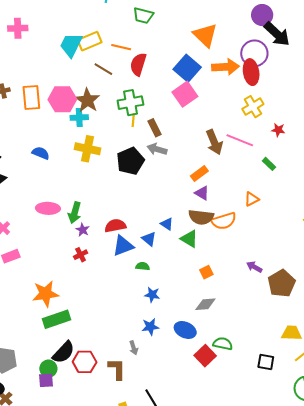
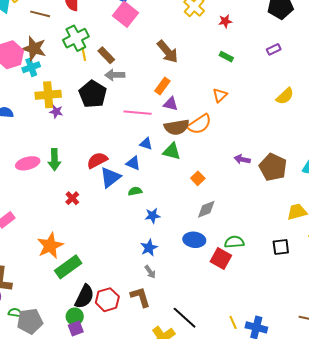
pink line: (240, 140) -> (138, 113), moved
purple star: (83, 230) -> (56, 112), moved
blue star: (150, 327) -> (149, 248), moved

